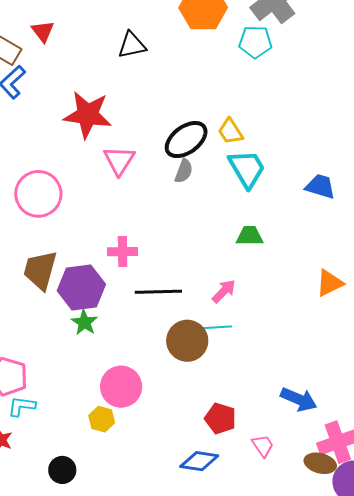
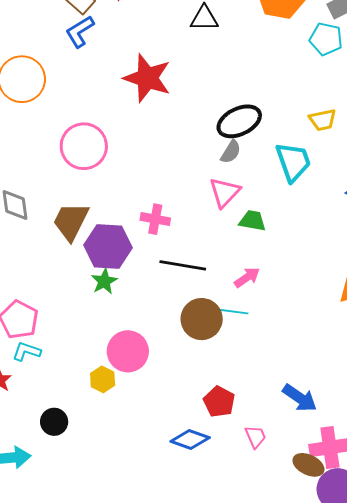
yellow trapezoid: (230, 131) -> (323, 120), moved, turned -80
pink triangle: (119, 160) -> (225, 192), moved
green trapezoid: (250, 236) -> (252, 221), moved

